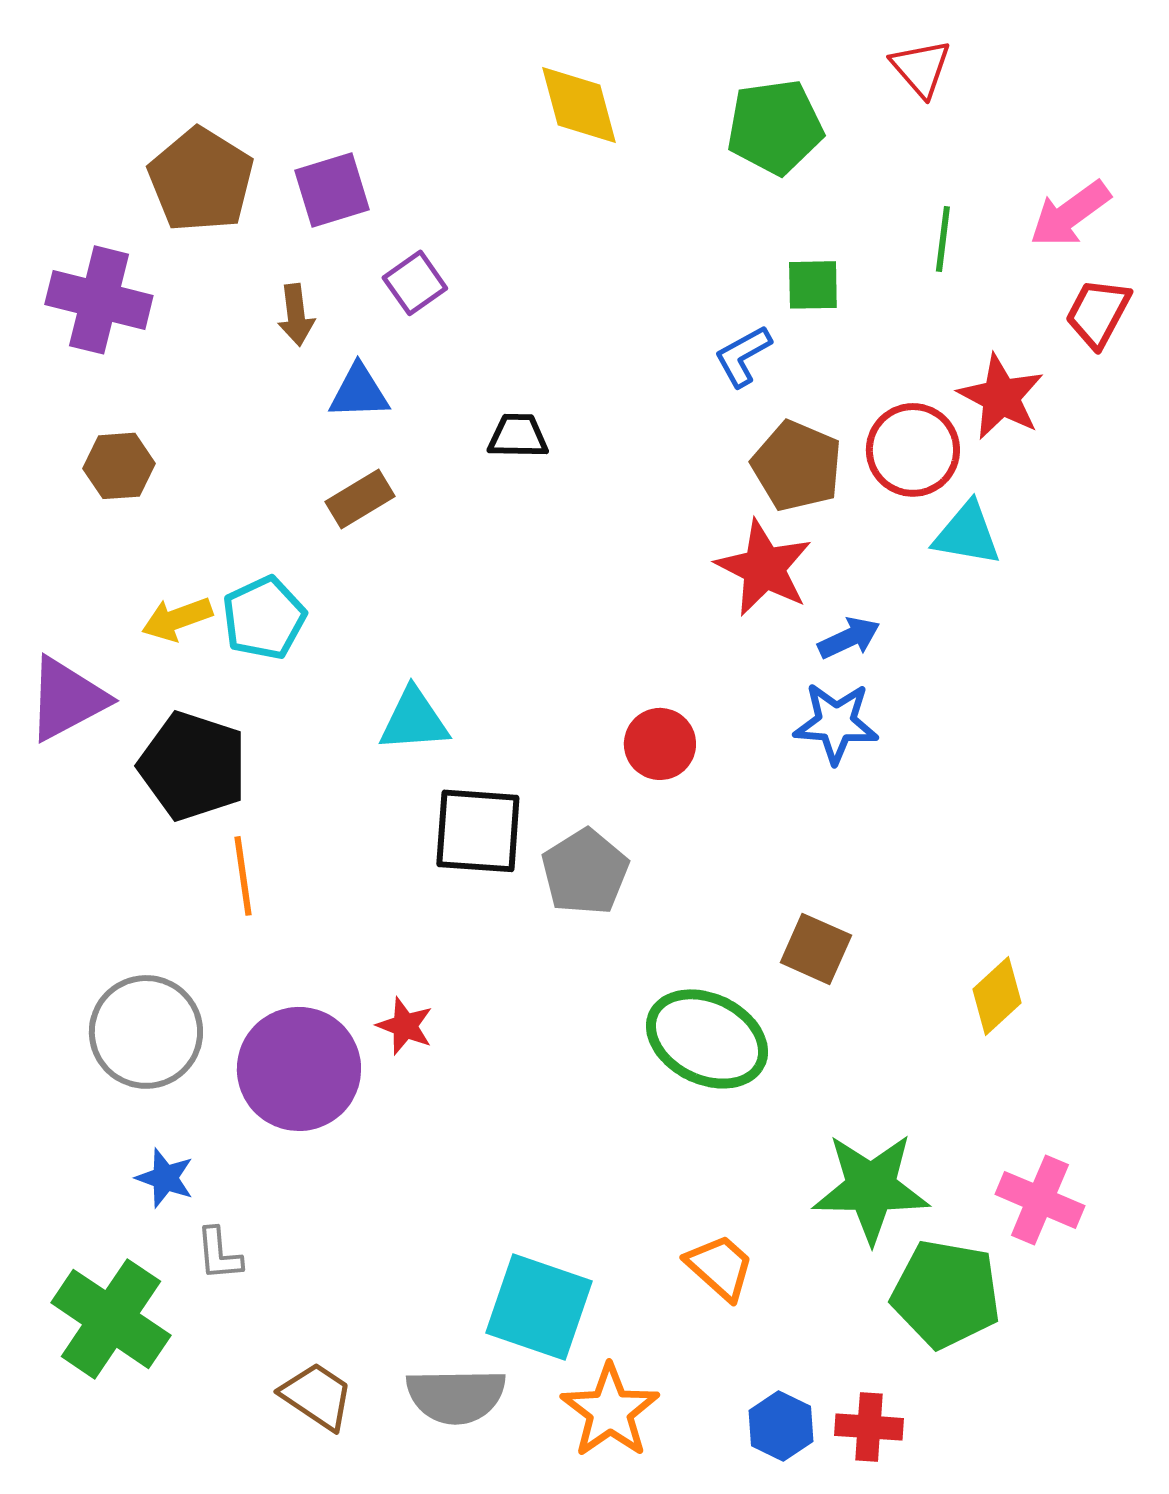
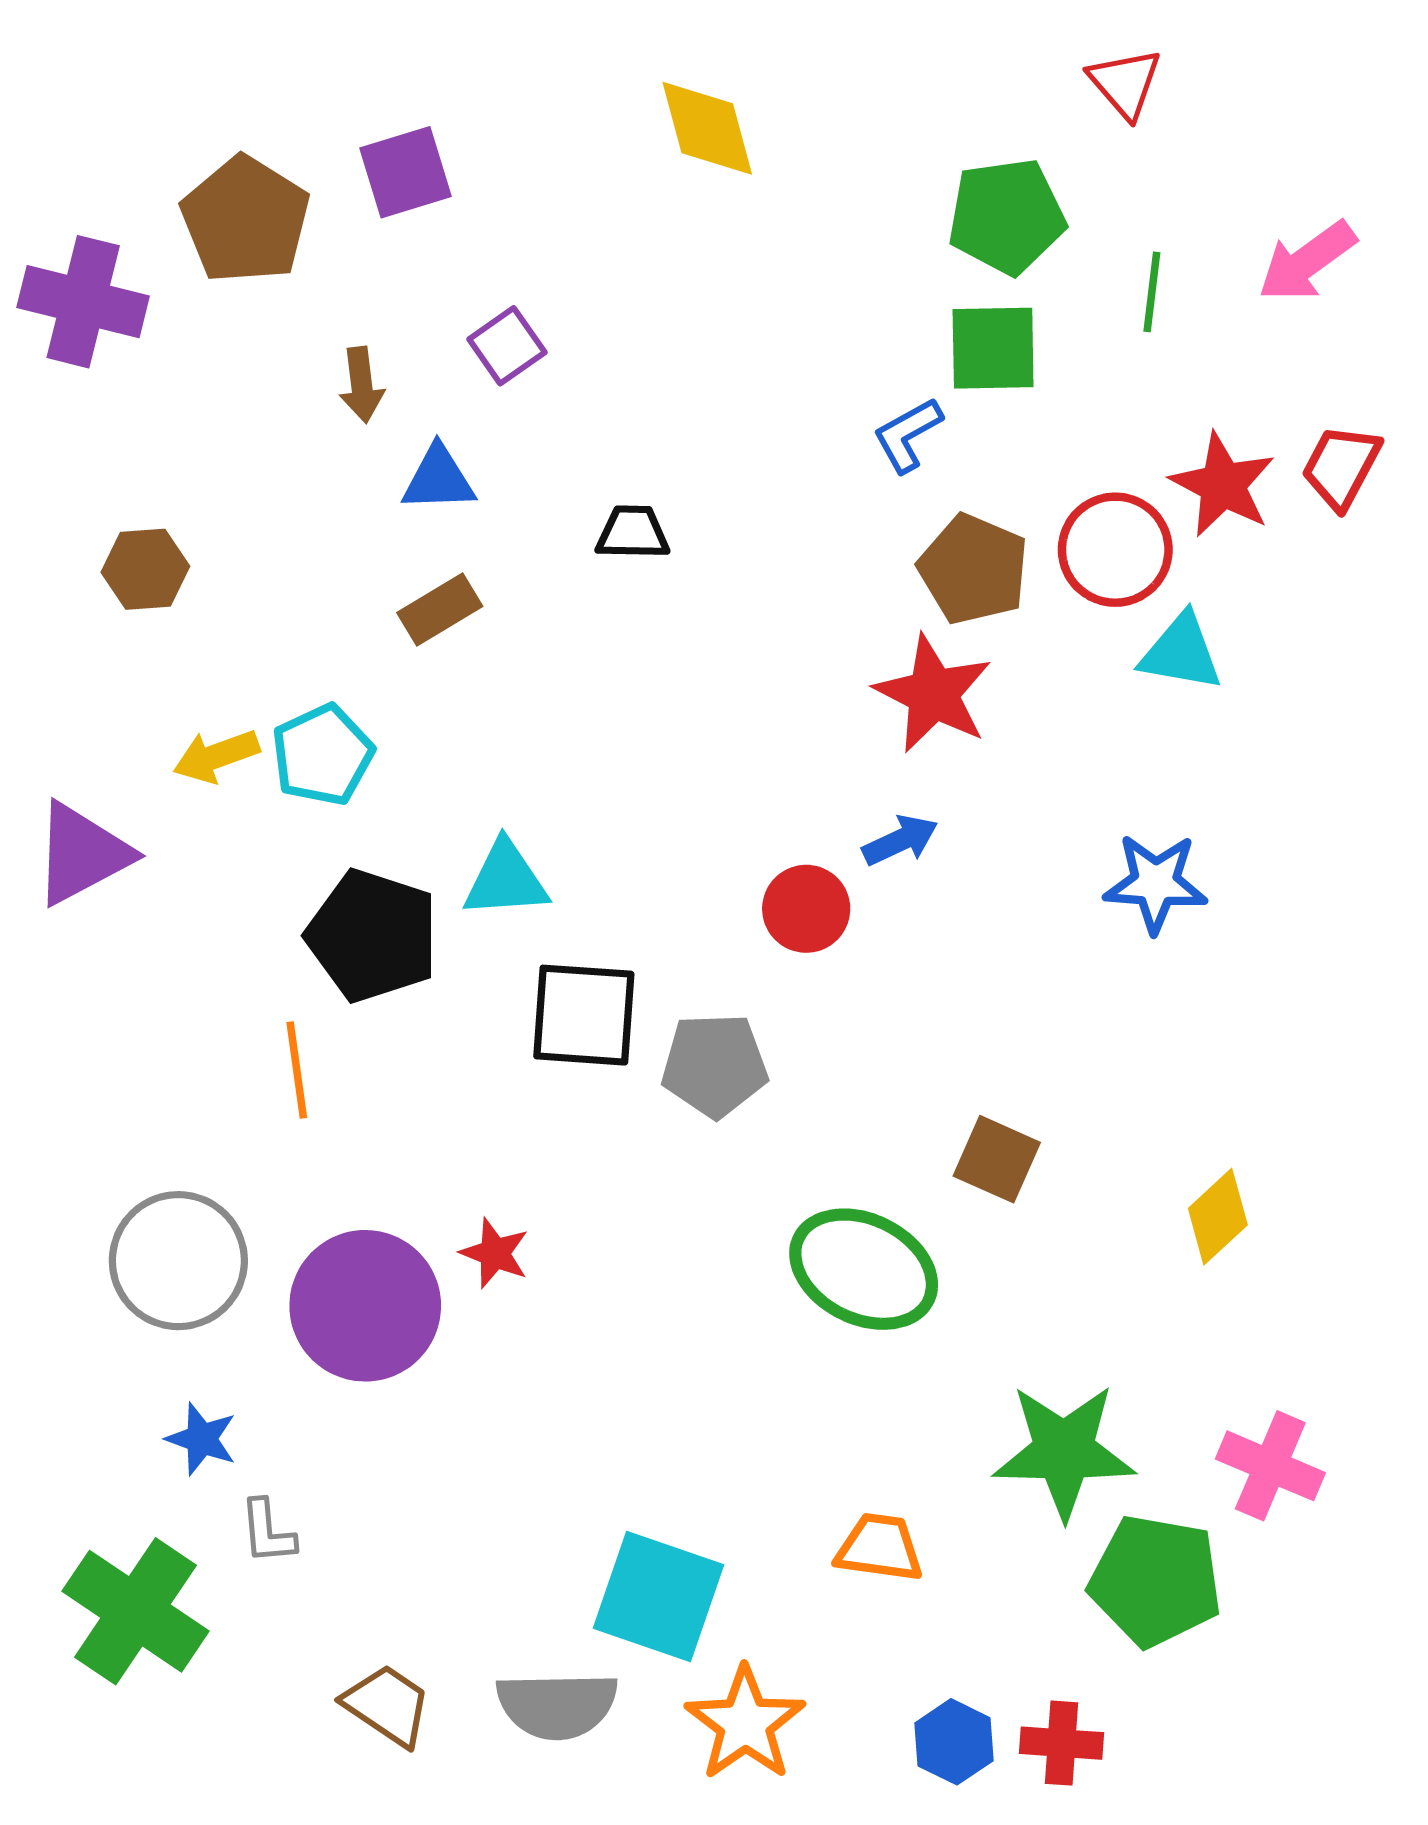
green pentagon: (775, 127) -> (1007, 216), moved
purple square: (332, 190) -> (406, 172), moved
green square: (813, 285) -> (993, 348), size x1.4
purple cross: (99, 300) -> (83, 302), moved
red trapezoid: (1098, 313) -> (1341, 467), moved
blue arrow: (849, 638) -> (900, 840), moved
blue star: (836, 723) -> (1156, 883), moved
black pentagon: (193, 766) -> (373, 936), moved
gray pentagon: (585, 872) -> (715, 1065), turned 30
orange trapezoid: (720, 1267) -> (879, 1548), turned -34

